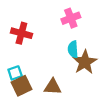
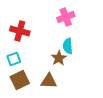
brown star: (85, 62) -> (59, 58), moved, size x0.7
cyan square: (15, 73) -> (14, 59), moved

